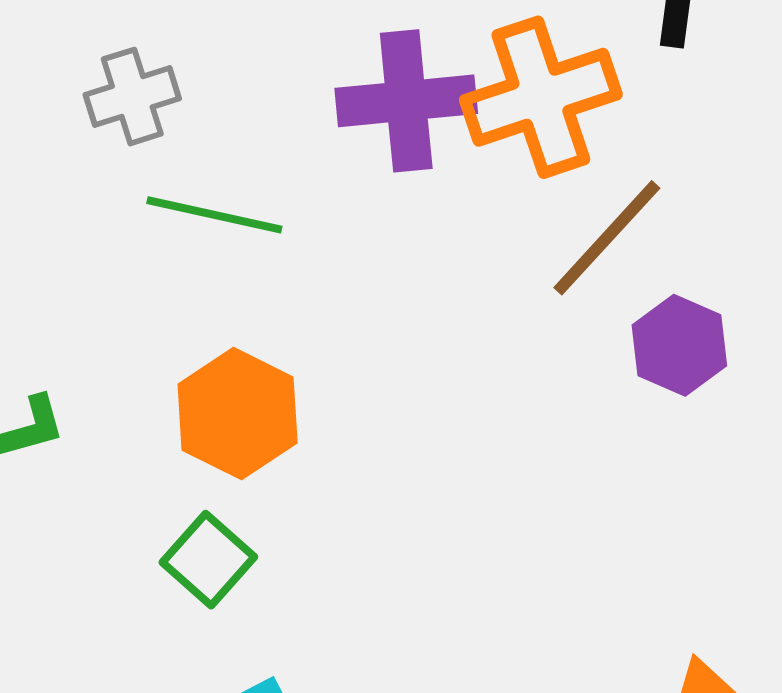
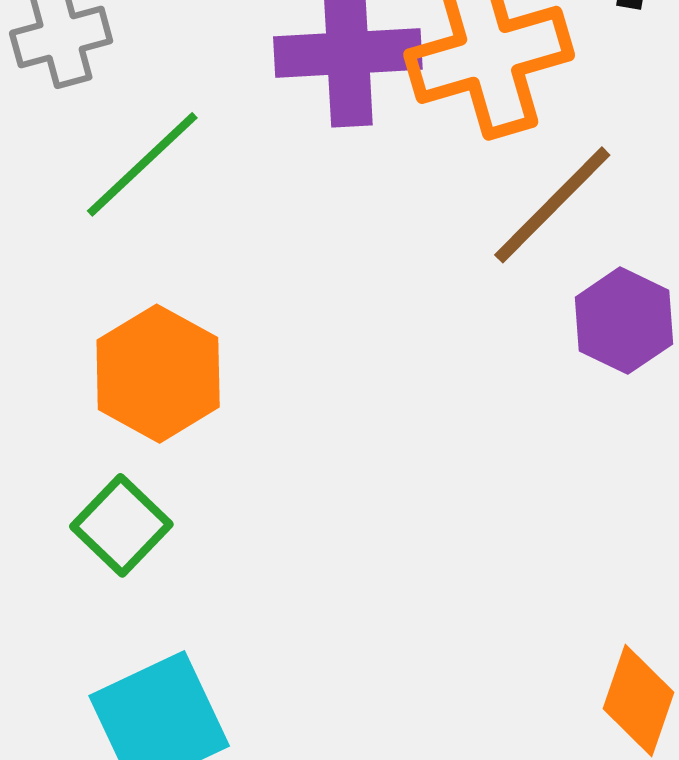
green line: (214, 215) -> (142, 164), turned -58

